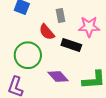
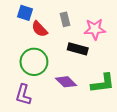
red semicircle: (47, 32) -> (40, 29), moved

